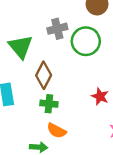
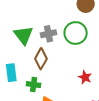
gray cross: (57, 29) -> (48, 34), moved
green cross: (49, 104) -> (34, 85), moved

